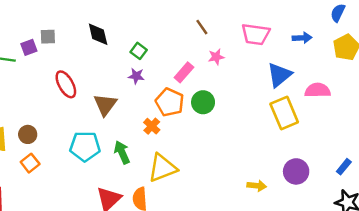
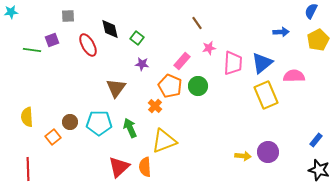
pink trapezoid: (256, 34) -> (233, 63), moved, turned -95
gray square: (48, 37) -> (68, 16), moved
green square: (139, 51) -> (137, 38), moved
red ellipse: (66, 84) -> (88, 45), moved
brown circle: (28, 134) -> (70, 122), moved
purple circle: (296, 171) -> (268, 152), moved

